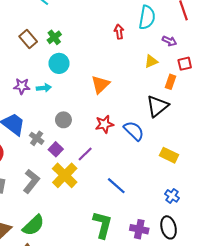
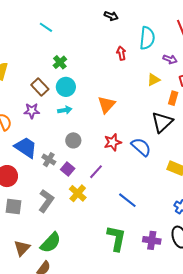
brown rectangle: (28, 39) -> (40, 87), moved
cyan arrow: (44, 88) -> (65, 110), moved
yellow cross: (65, 175) -> (78, 193), size x0.7

